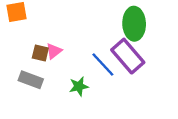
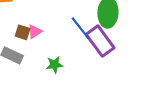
blue line: (103, 64) -> (80, 28), moved

